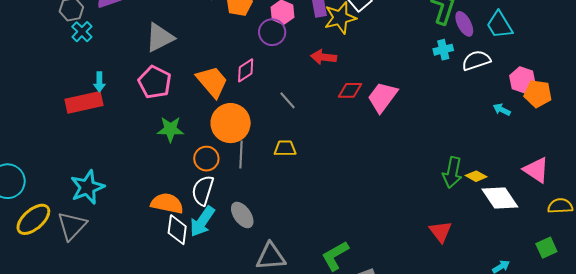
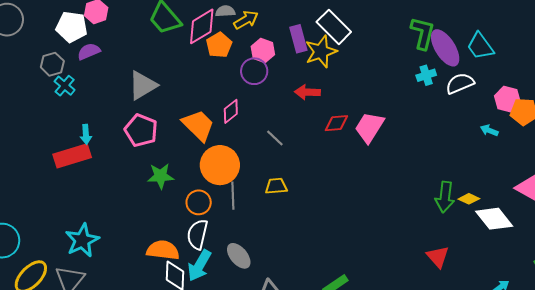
purple ellipse: (464, 24) -> (445, 48), size x1.5

